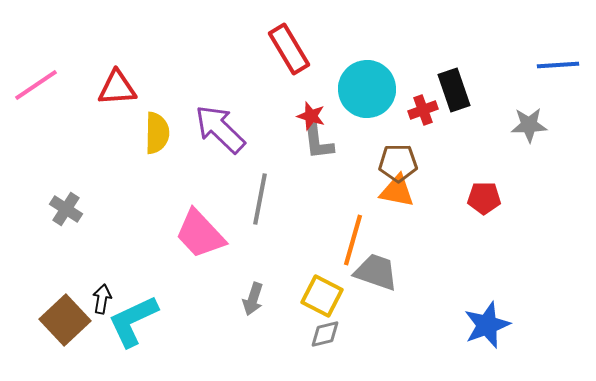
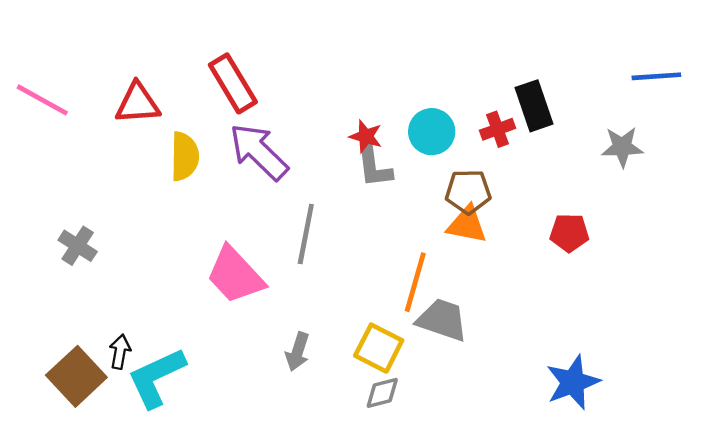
red rectangle: (289, 49) -> (233, 83), moved
pink line: (36, 85) -> (42, 100), turned 63
cyan circle: (367, 89) -> (432, 132), moved, size x0.7

